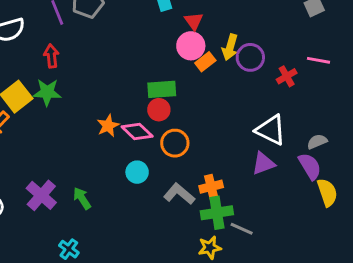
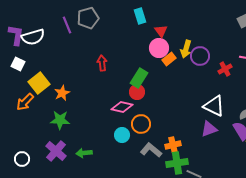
red arrow: (51, 56) -> (102, 63), moved
green rectangle: (162, 89) -> (139, 78), turned -54
green star: (47, 92) -> (60, 120), moved
orange star: (108, 126) -> (62, 93), moved
pink diamond: (137, 131) -> (122, 107), turned -30
orange circle: (175, 143) -> (141, 124), moved
green arrow: (82, 198) -> (84, 153), turned -63

